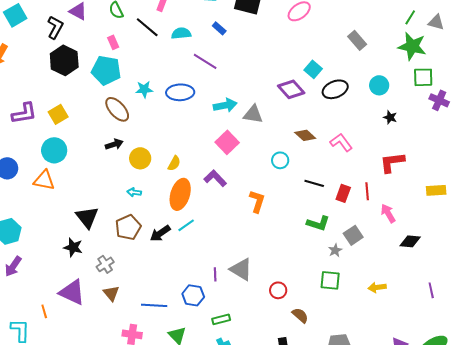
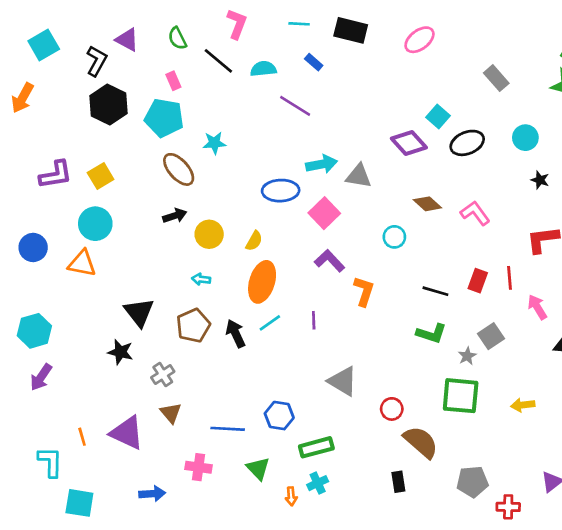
blue ellipse: (180, 92) -> (281, 191), moved
purple L-shape: (215, 178) -> (330, 261), moved
black line: (314, 183) -> (435, 291), moved
green L-shape: (318, 223) -> (431, 333), moved
black arrow: (160, 233) -> (236, 333), turned 100
purple line: (215, 274) -> (314, 320), moved
green square: (330, 280) -> (461, 396), size x1.4
purple triangle: (72, 292) -> (127, 433), moved
brown semicircle: (300, 315) -> (421, 442), size x1.6
green rectangle: (221, 319) -> (316, 447), size x1.4

